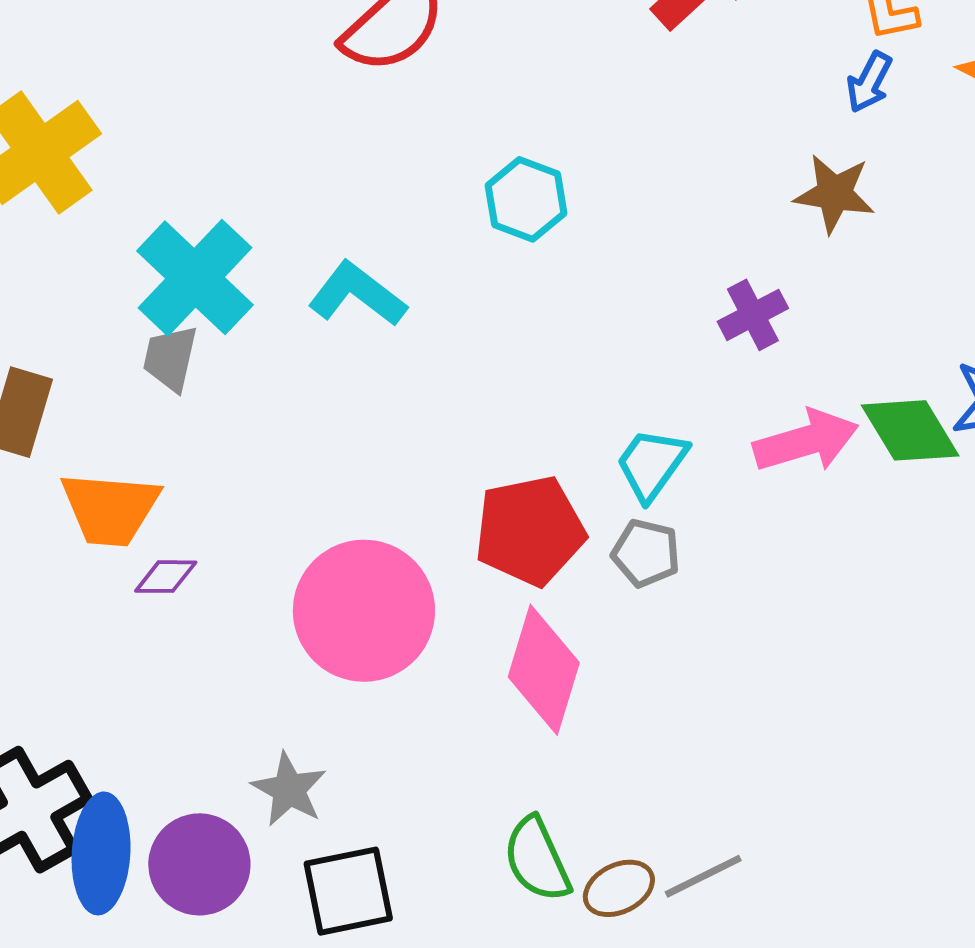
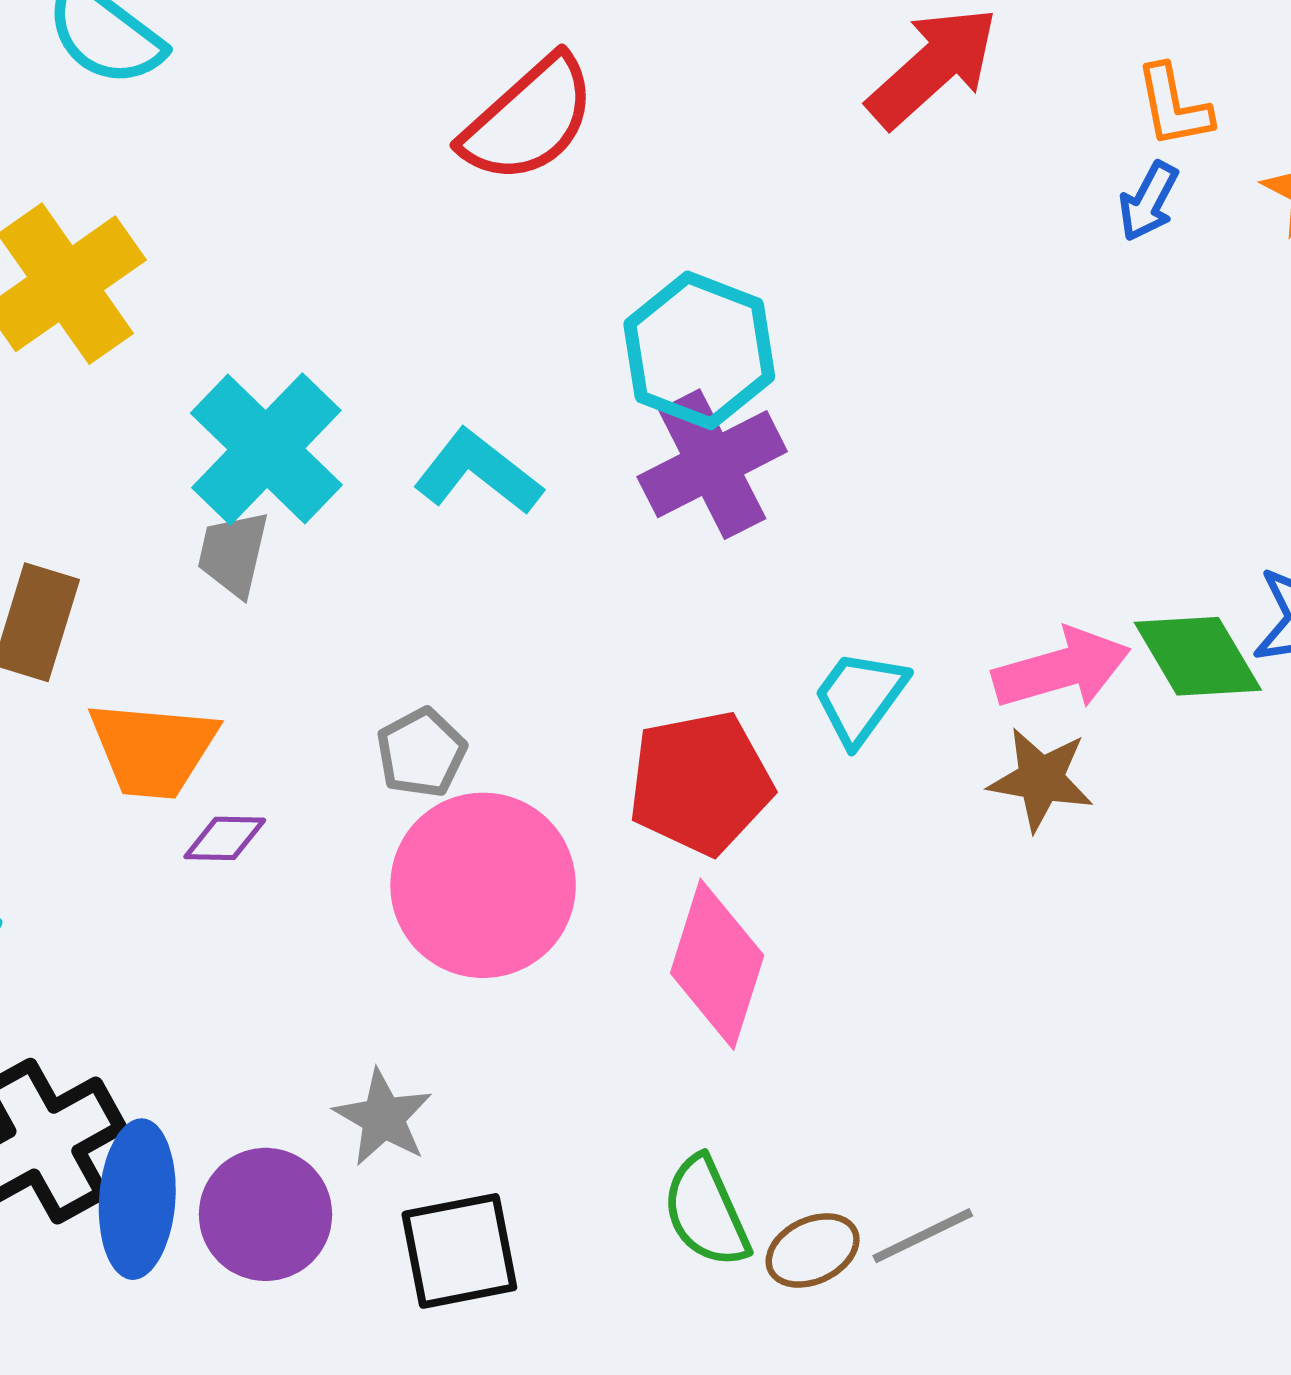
brown star: (834, 194) -> (1041, 779), moved
cyan hexagon: (526, 199) -> (699, 350), size x1.4
purple cross: (753, 315) -> (712, 464), moved, size x1.6
gray pentagon: (646, 553) -> (421, 753), moved, turned 30

